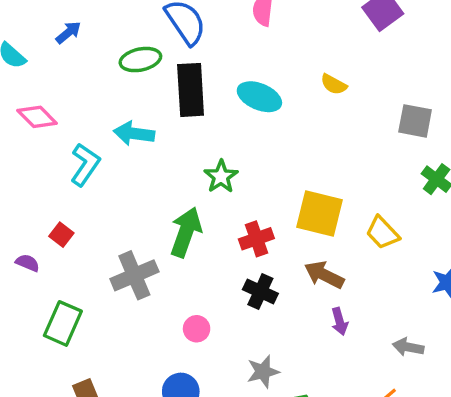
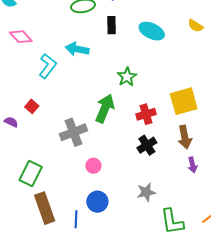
black rectangle: (191, 90) -> (112, 25), size x0.6
yellow square: (319, 214) -> (184, 101), turned -32
brown arrow: (324, 275) -> (185, 137), turned -130
black cross: (260, 291) -> (147, 145), turned 30
green rectangle: (63, 323) -> (31, 173), moved
pink circle: (197, 329) -> (93, 166), moved

